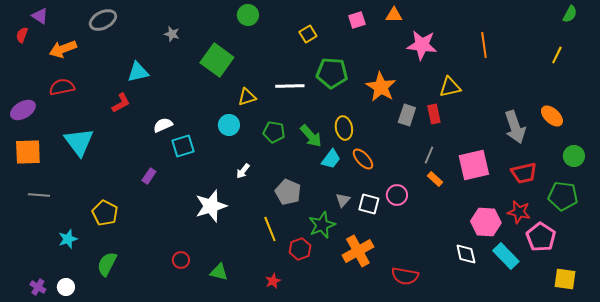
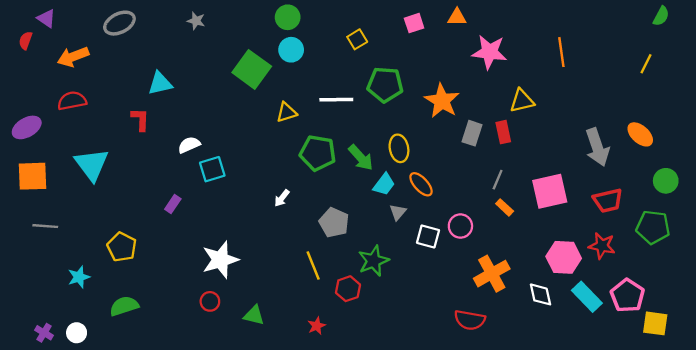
gray star: (172, 34) -> (196, 21), moved
red L-shape: (121, 103) -> (140, 119), turned -60
cyan circle: (229, 125) -> (291, 50), moved
green pentagon: (274, 132) -> (318, 153), size x1.4
gray triangle: (343, 200) -> (398, 212), moved
white star: (211, 206) -> (220, 260), moved
pink pentagon: (541, 237) -> (627, 296), moved
orange cross: (358, 251) -> (492, 274), moved
green semicircle: (107, 264) -> (124, 306), turned 45

